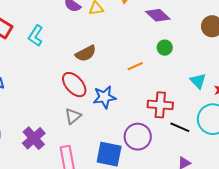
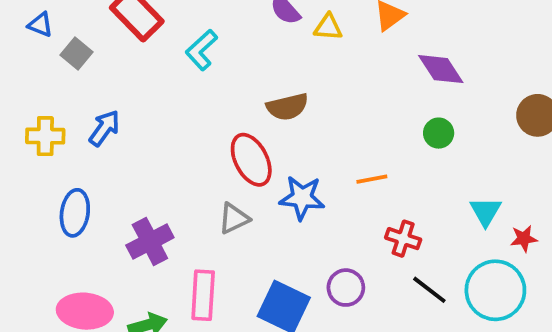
orange line: (135, 66) -> (372, 179), moved
red cross: (160, 105) -> (403, 239), size x0.7
purple circle: (138, 137) -> (346, 288), size x0.7

